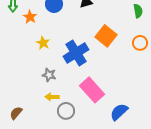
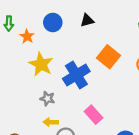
yellow star: (43, 43) -> (41, 64), size x1.6
pink rectangle: (92, 90) -> (93, 115), size x0.7

